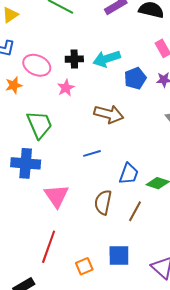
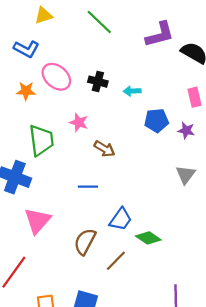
cyan arrow: (107, 59) -> (132, 91), size x0.6
pink star: (66, 88) -> (79, 122), moved, turned 30
brown arrow: (109, 114) -> (104, 149), moved, size x0.7

